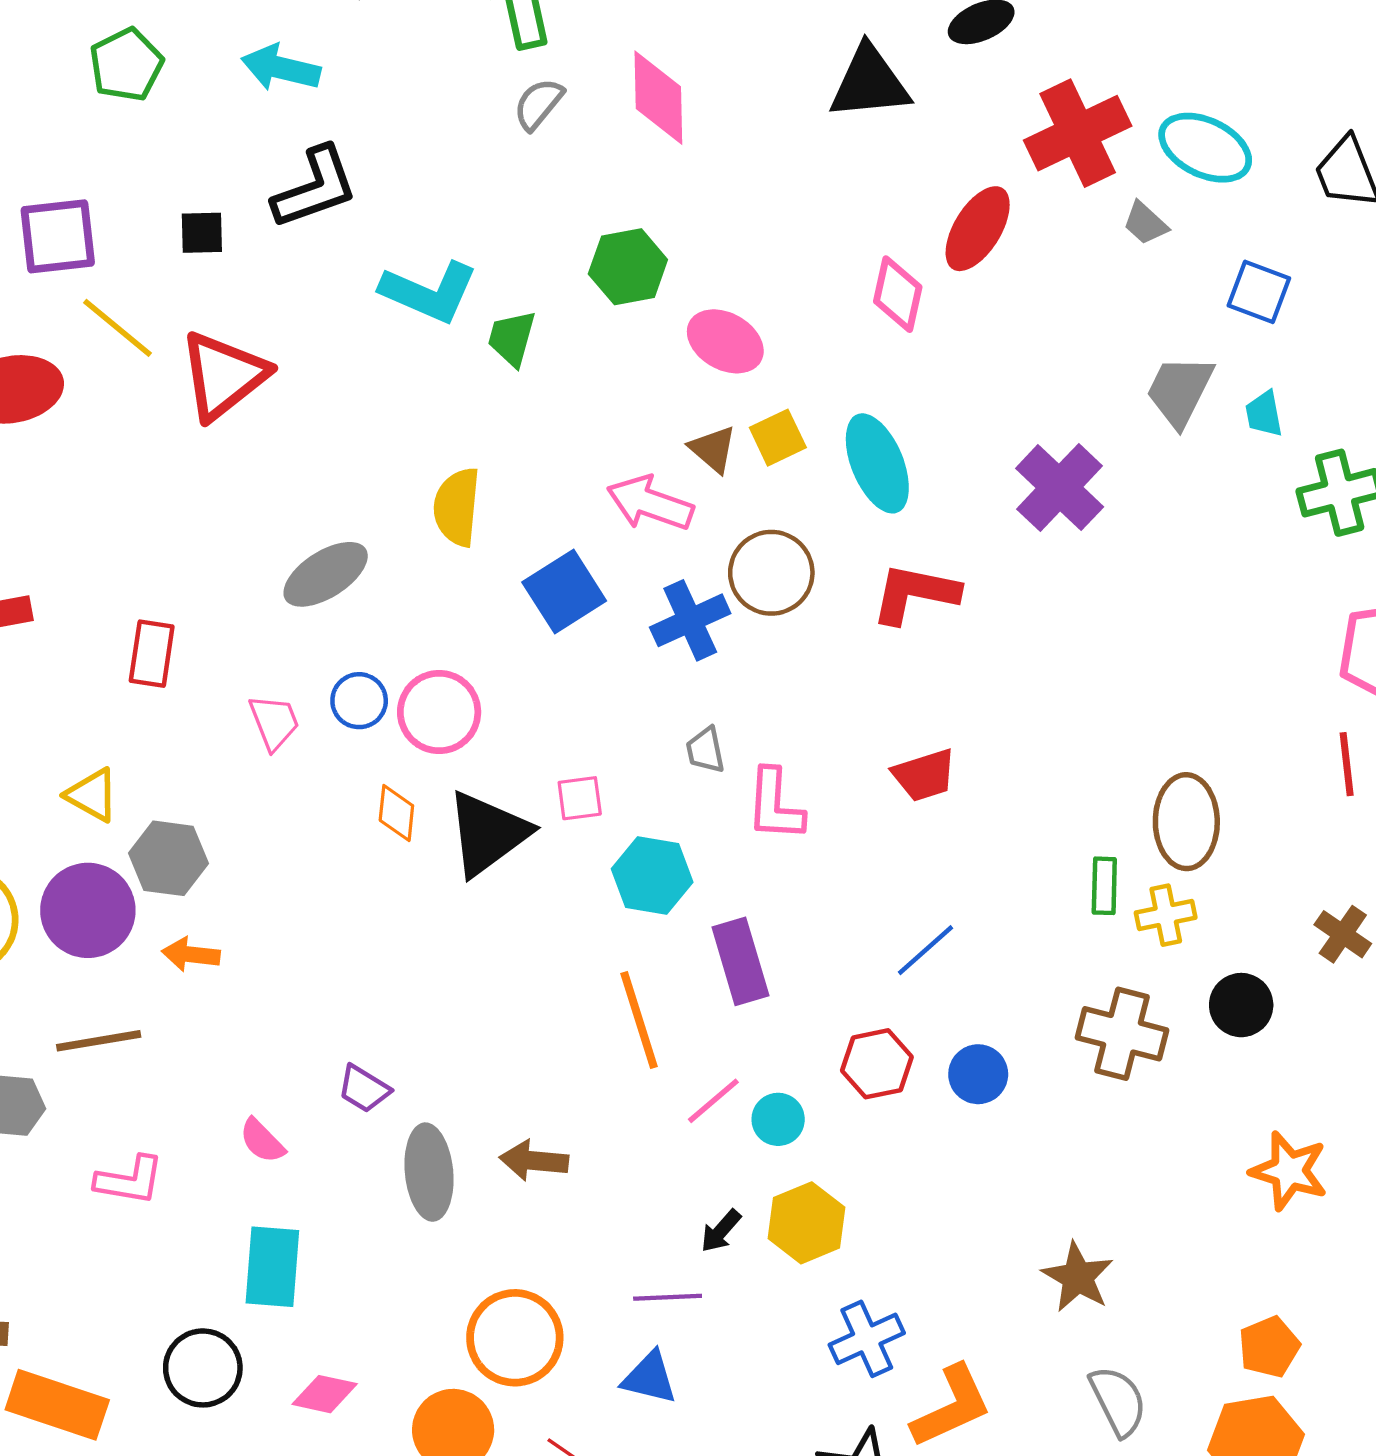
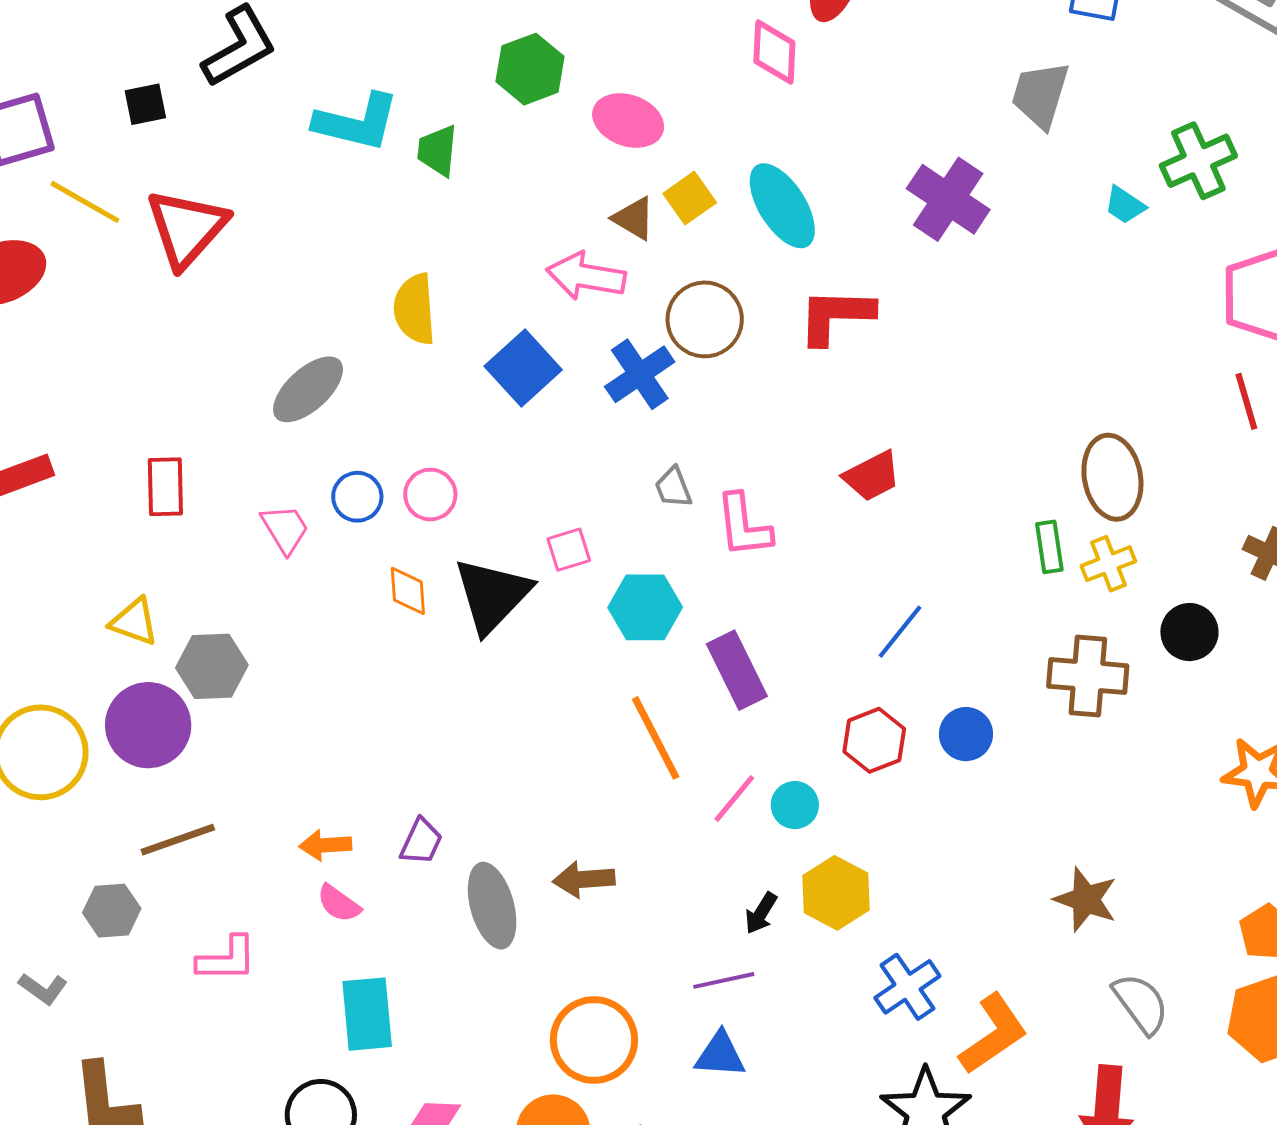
cyan trapezoid: (1264, 414) -> (1125, 205), moved, turned -36
pink circle: (439, 712) -> (430, 495), size x0.7
orange arrow: (191, 954) -> (325, 845), moved
purple trapezoid: (364, 1089) -> (421, 842), turned -87

